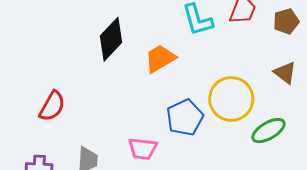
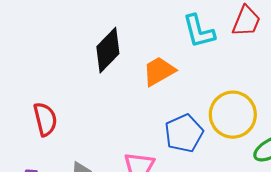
red semicircle: (52, 106) -> (45, 119), turned -44

